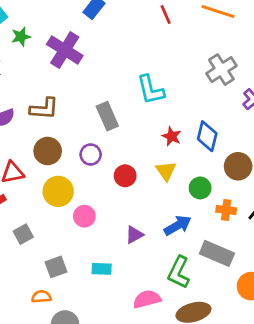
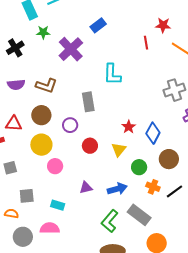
cyan L-shape: (151, 90) -> (112, 74), moved
pink semicircle: (147, 299) -> (50, 228), moved

